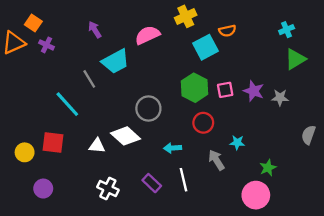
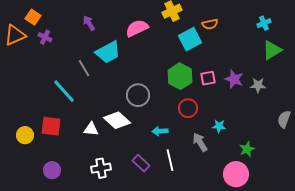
purple circle: (43, 189) -> (52, 170), moved
white cross: (108, 189) -> (101, 168), turned -36

